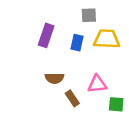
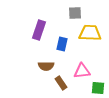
blue rectangle: (77, 43) -> (62, 44), moved

